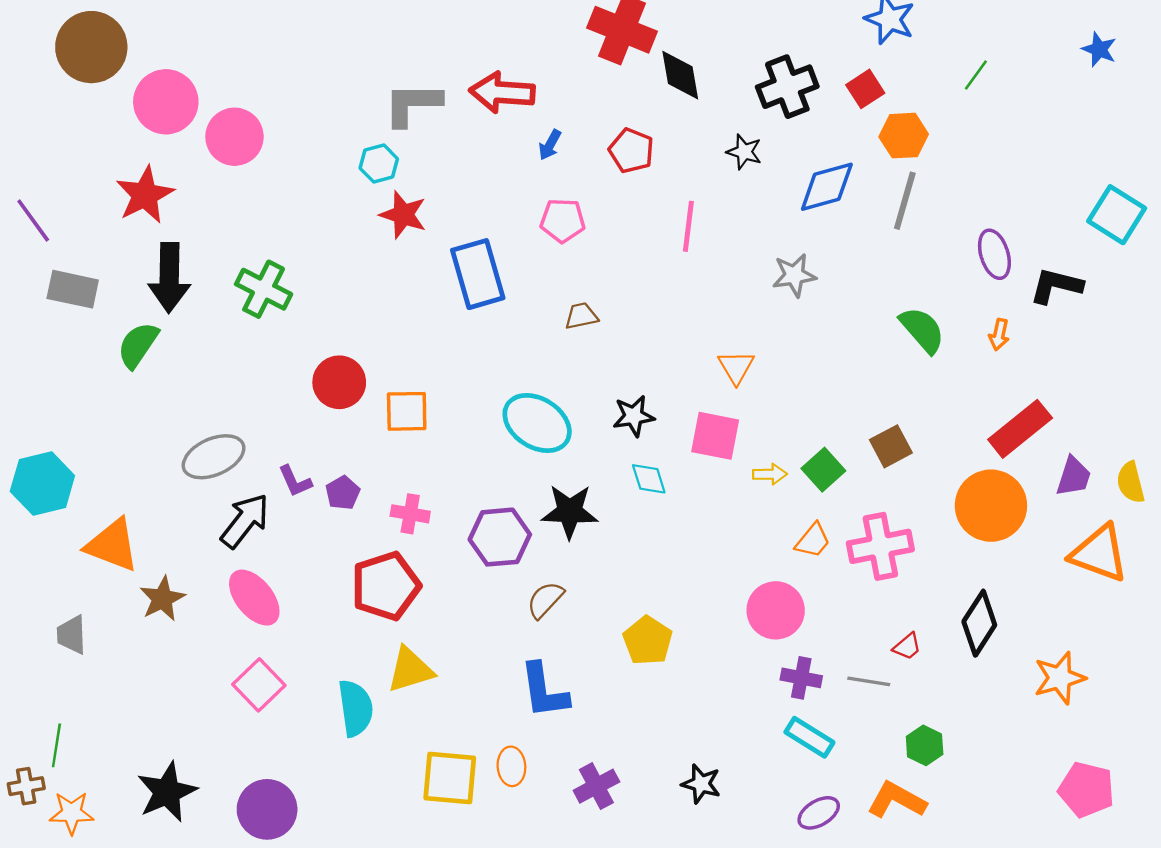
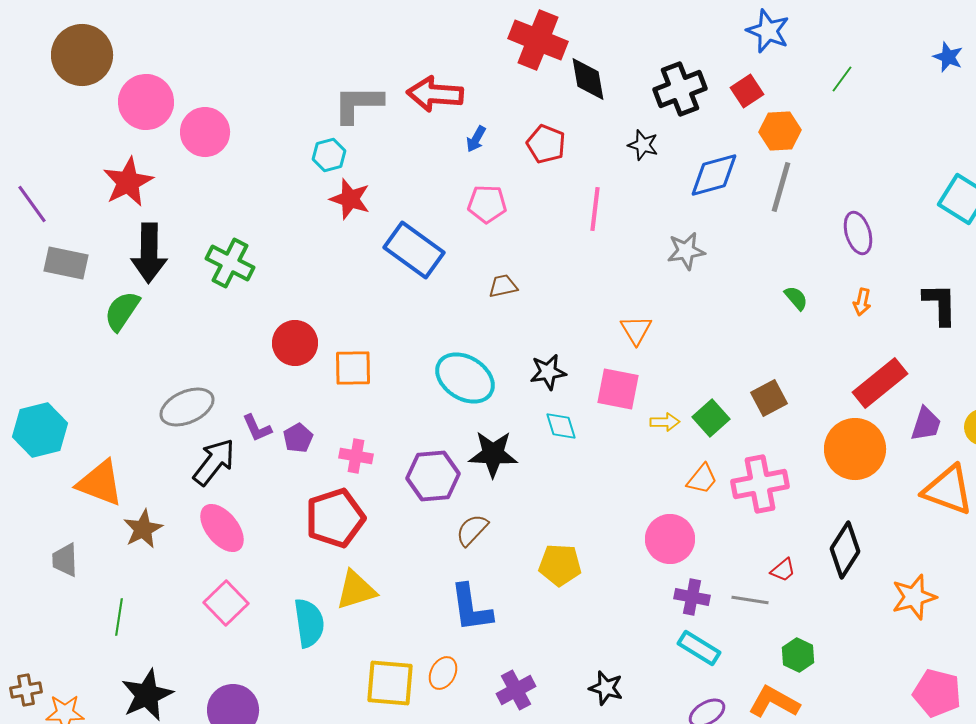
blue rectangle: (478, 274) -> (414, 250), turned -38
black L-shape: (1056, 286) -> (940, 304), moved, turned 75
green semicircle: (922, 330) -> (796, 298), size x0.6
yellow pentagon: (648, 641) -> (560, 565), turned -30
green line: (56, 745) -> (119, 617), moved
orange ellipse: (511, 766) -> (443, 673), turned 32

